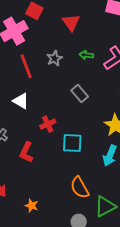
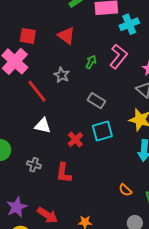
green arrow: (86, 55) -> (91, 62), turned 128
cyan square: (72, 143) -> (102, 131), moved
orange semicircle: (80, 188) -> (125, 190), size x0.6

